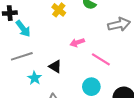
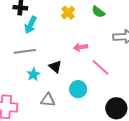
cyan arrow: (23, 29) -> (31, 25), turned 54
cyan circle: (91, 87) -> (78, 89), moved

